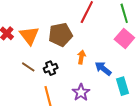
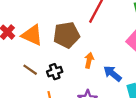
orange triangle: (29, 36) -> (32, 35), turned -30

